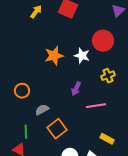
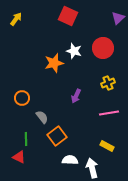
yellow arrow: (36, 12) -> (16, 19), moved
white star: (82, 56) -> (74, 51), moved
pink line: (96, 106) -> (109, 113), moved
gray semicircle: (42, 110) -> (42, 117), turned 80

